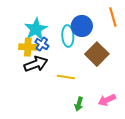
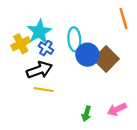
blue circle: (82, 26) -> (87, 55), moved
yellow cross: (28, 47) -> (21, 44), moved, turned -30
yellow line: (66, 77) -> (44, 90), moved

